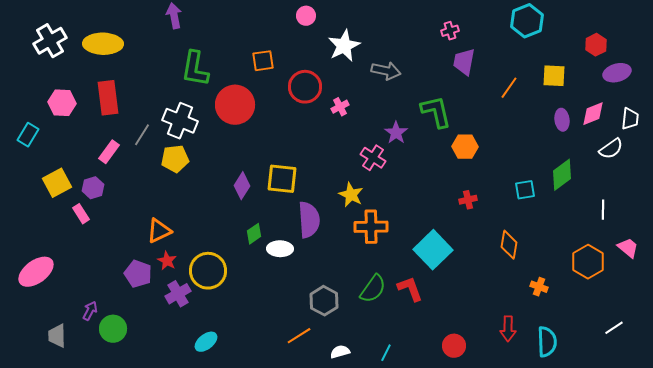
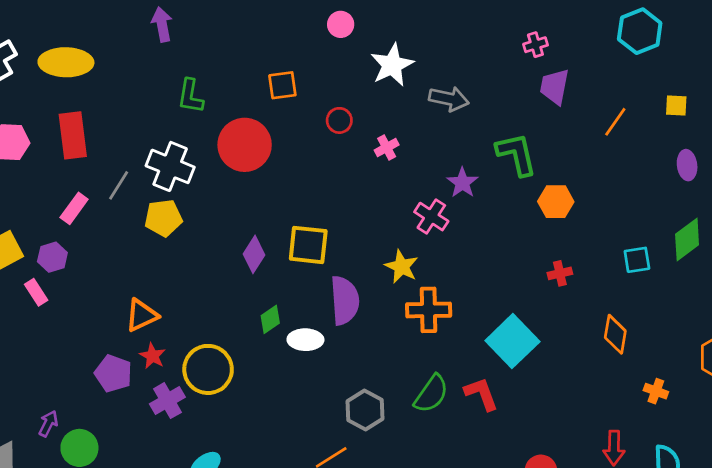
green L-shape: (195, 69) -> (190, 96), size x0.7
yellow square: (554, 76) -> (676, 106), size x0.7
red circle: (305, 87) -> (339, 120), size x0.6

